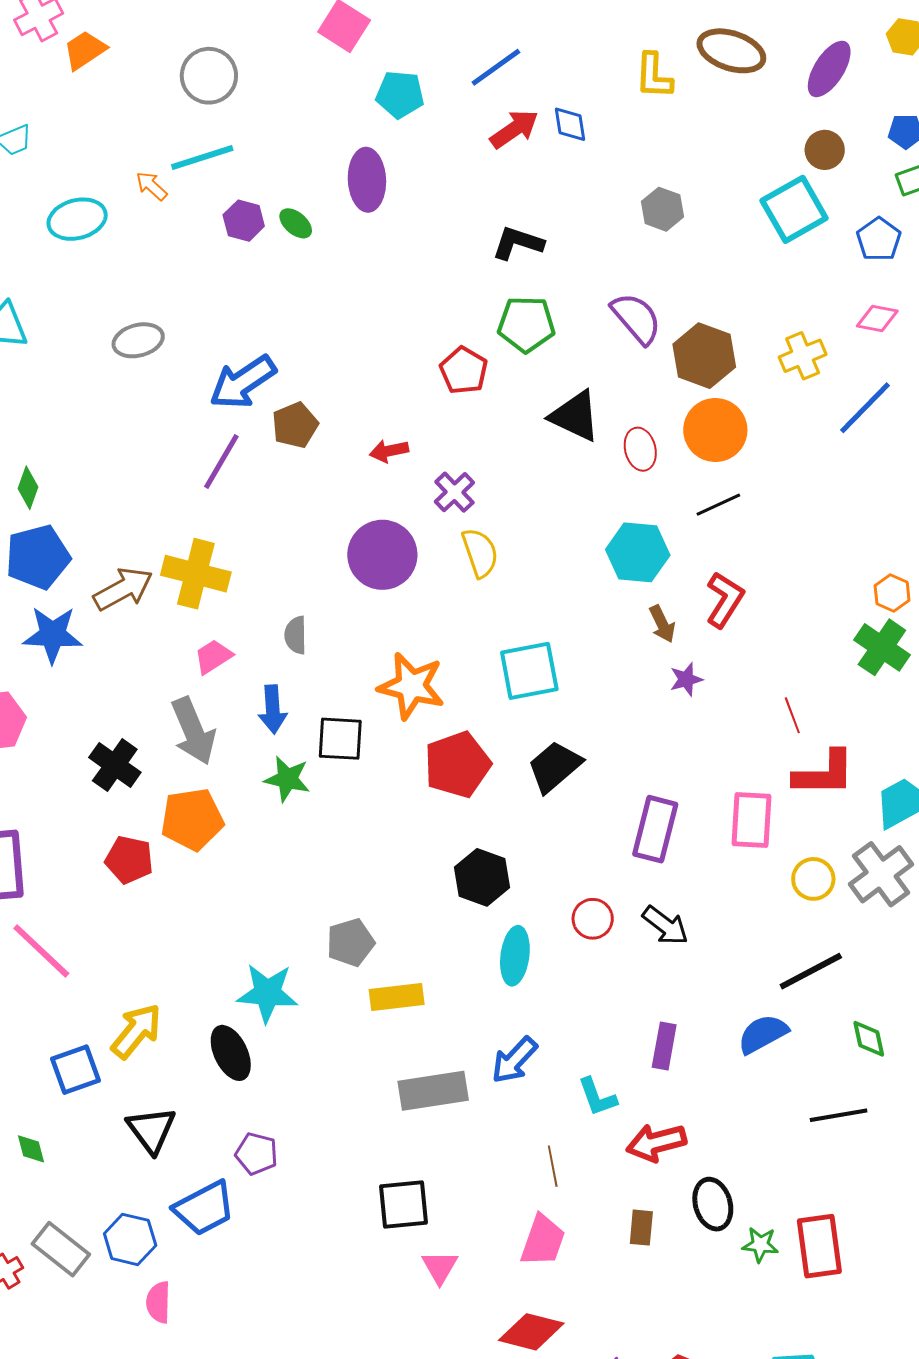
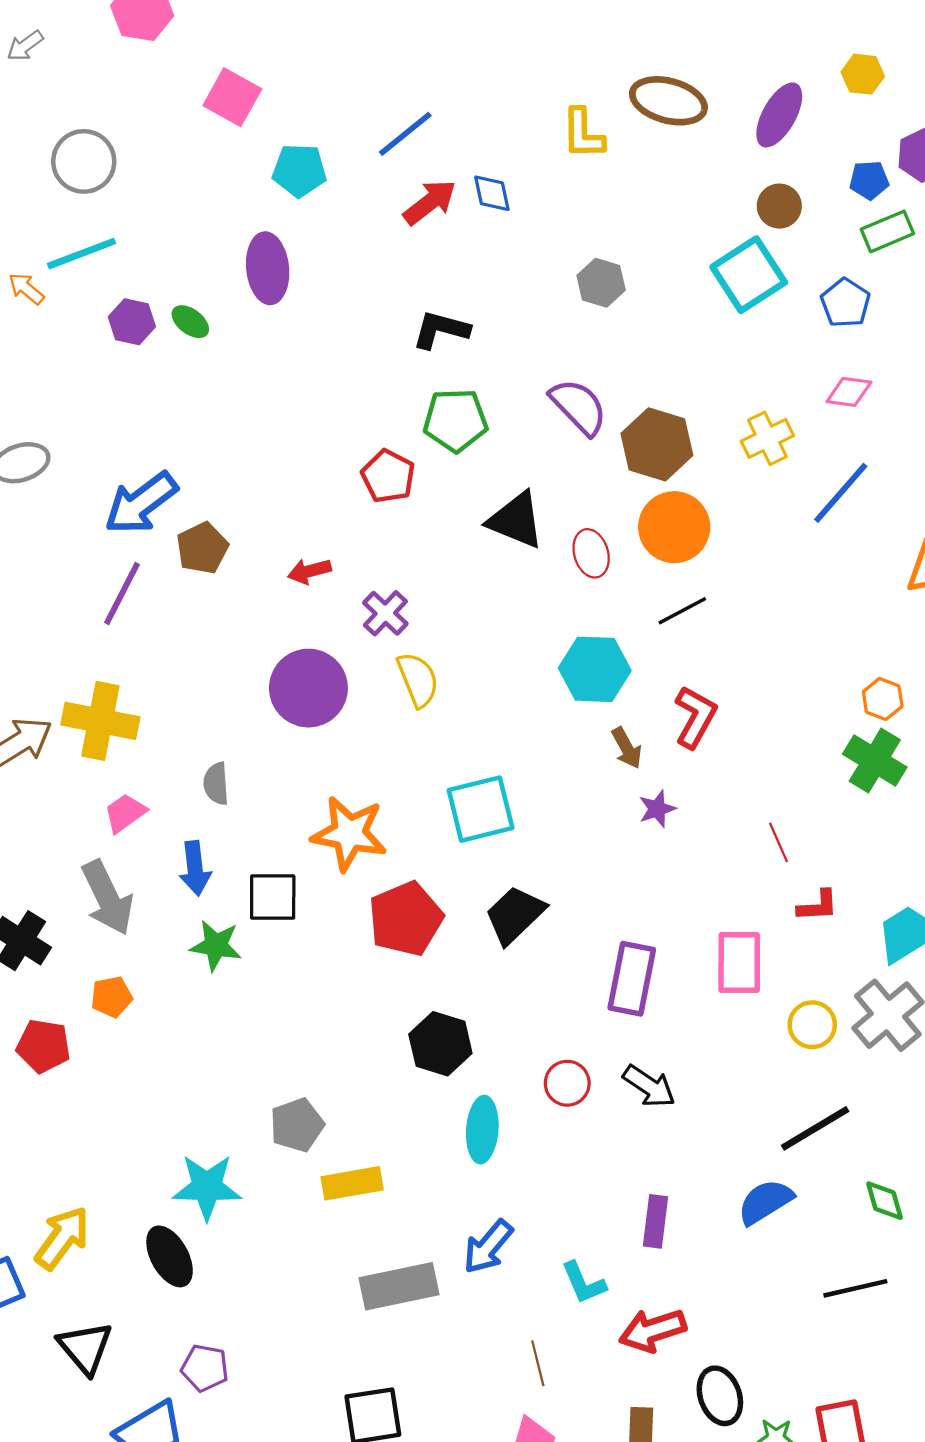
red L-shape: (824, 774) -> (818, 906), size x0.6
orange pentagon: (192, 819) -> (112, 997), size x0.6

